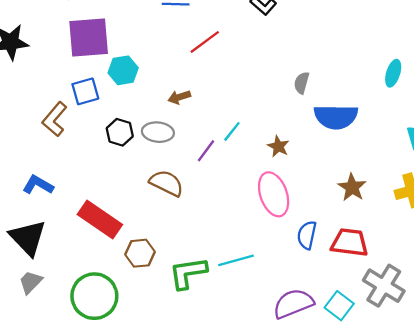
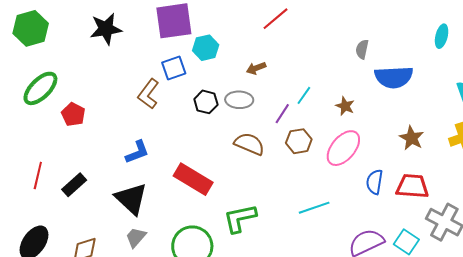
blue L-shape: (38, 185) -> (137, 152), turned 132
pink ellipse: (274, 194) -> (343, 148), turned 63
brown hexagon: (140, 253) -> (299, 141), moved
green L-shape: (188, 273) -> (240, 218), moved

